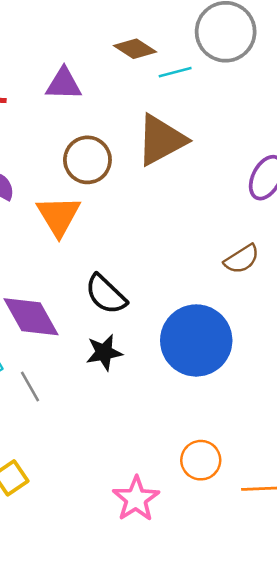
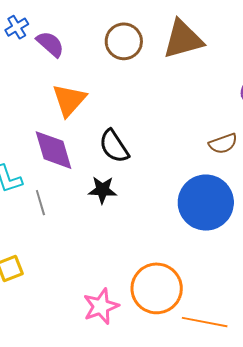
orange triangle: (59, 216) -> (69, 100), moved
blue circle: (196, 340) -> (206, 203), moved
orange circle: (201, 460) -> (157, 288), size x1.6

